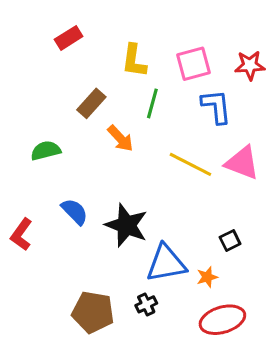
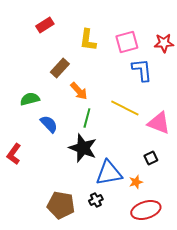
green line: (152, 103) -> (87, 118), moved
pink triangle: (242, 163) -> (159, 123), moved
blue semicircle: (75, 212) -> (49, 124), moved

